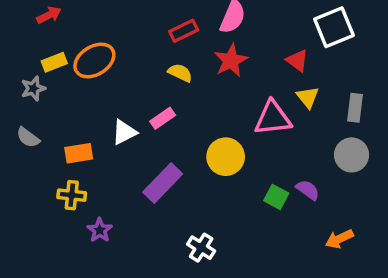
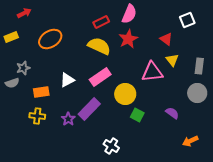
white square: (334, 27) -> (187, 20), size x0.7
yellow rectangle: (54, 62) -> (11, 37), moved
yellow semicircle: (180, 73) -> (99, 46), size x1.6
gray star: (33, 88) -> (23, 68), moved
pink rectangle: (163, 118) -> (100, 77), moved, size x1.5
gray semicircle: (28, 137) -> (12, 83), turned -56
green square: (276, 197) -> (137, 115), moved
purple star: (100, 230) -> (68, 119), moved

